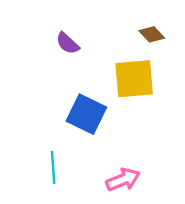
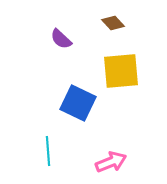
brown diamond: (152, 34) -> (113, 23), moved

